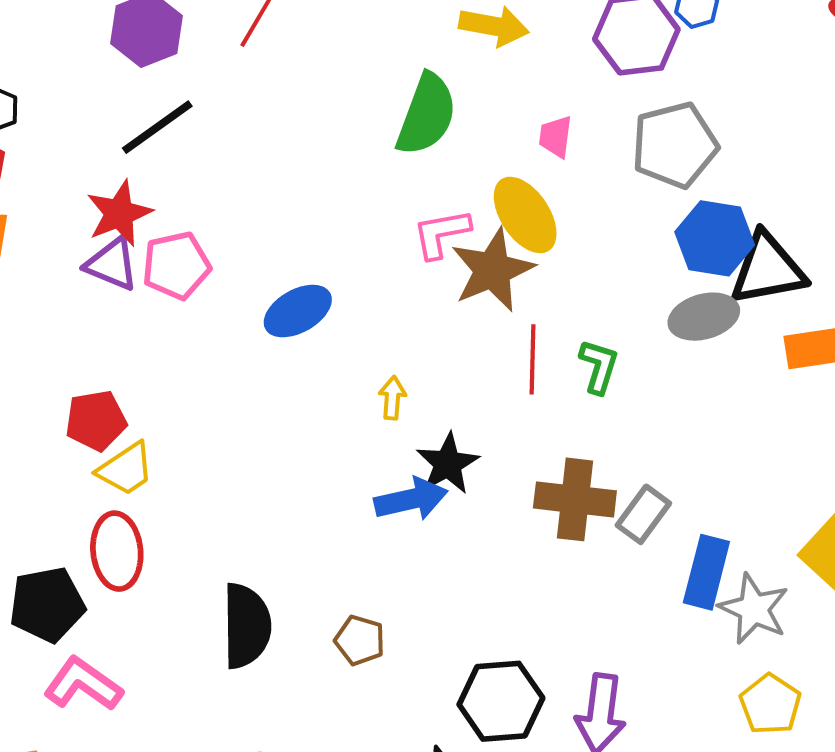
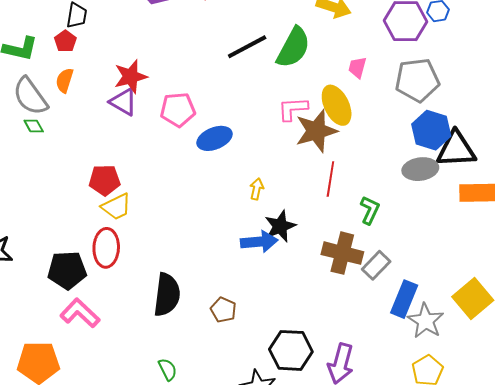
black line: (157, 127) -> (247, 47), moved
pink pentagon: (176, 265) -> (178, 110), moved
green L-shape: (599, 366) -> (370, 210), moved

